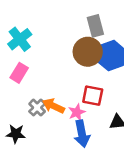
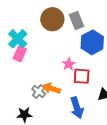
brown circle: (88, 52) -> (52, 19), moved
pink rectangle: (19, 73) -> (20, 54), moved
pink star: (77, 112) -> (69, 64), moved

